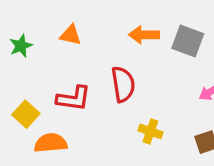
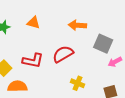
gray square: (188, 41) -> (103, 44), moved
red semicircle: (123, 84) -> (63, 54), turned -115

